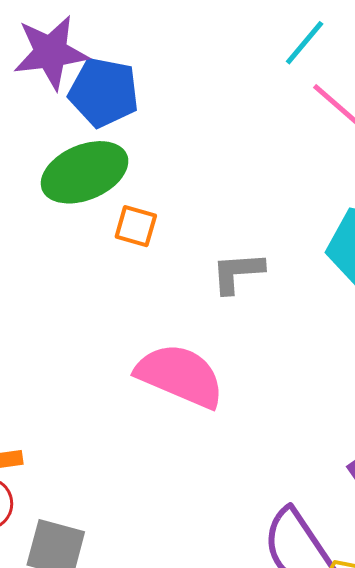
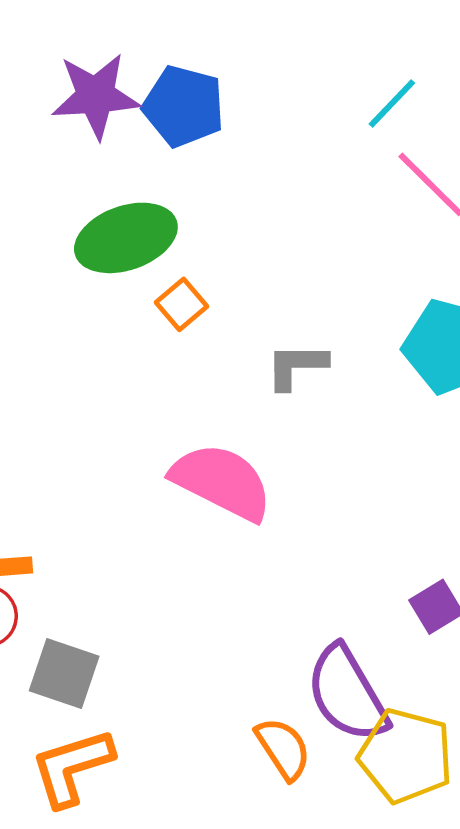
blue pentagon: (104, 92) -> (184, 106), moved
orange square: (136, 226) -> (182, 304), turned 30

